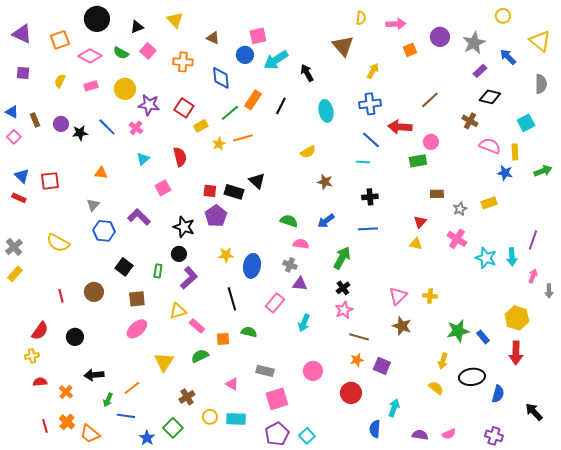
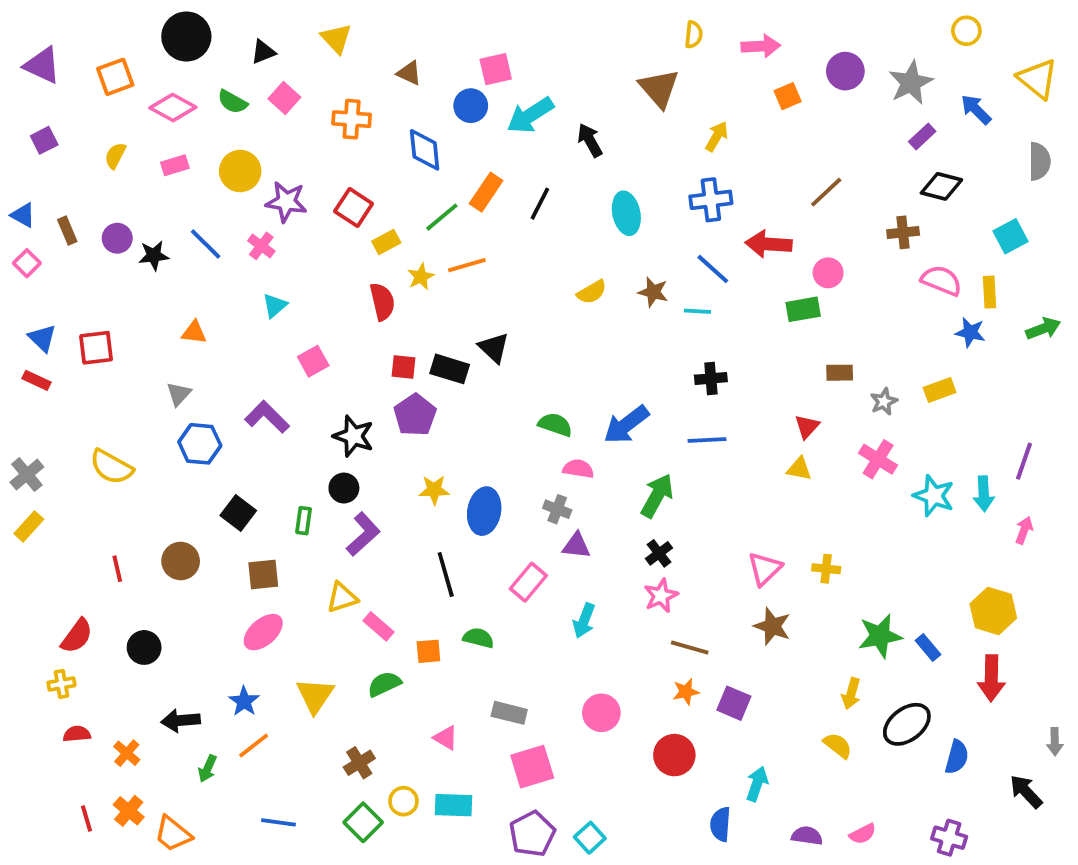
purple square: (23, 73) -> (44, 140), turned -32
brown cross: (470, 121) -> (903, 232), turned -35
red semicircle: (180, 157) -> (382, 302), moved
brown star: (325, 182) -> (653, 292), moved
blue arrow: (326, 221) -> (626, 425), size x1.4
gray arrow: (549, 291) -> (1055, 742), moved
black ellipse: (472, 377) -> (907, 724), turned -30
blue line: (126, 416) -> (279, 822), moved
green square: (173, 428) -> (363, 822), moved
blue star: (147, 438) -> (244, 701), moved

